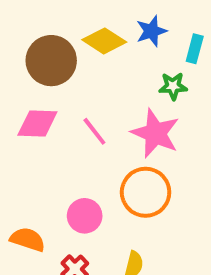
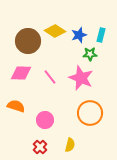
blue star: (151, 31) -> (79, 35), moved
orange circle: (146, 192) -> (90, 113), moved
orange semicircle: (28, 239) -> (16, 106), moved

